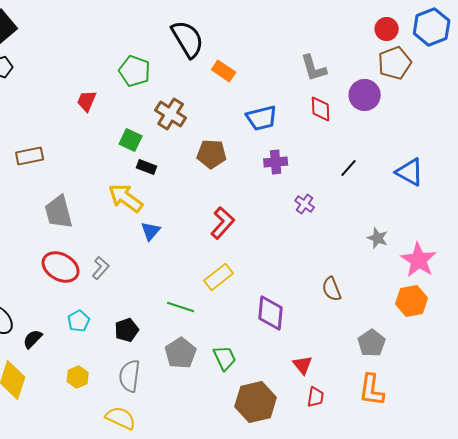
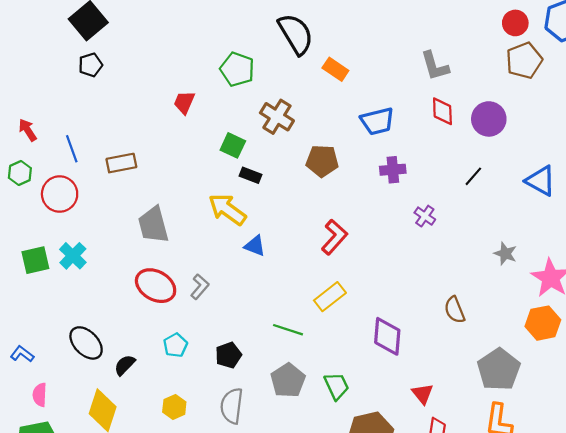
purple circle: (365, 95) -> (489, 119), moved
blue triangle: (151, 231) -> (255, 246), turned -50
gray pentagon: (372, 343) -> (499, 369), size x1.4

